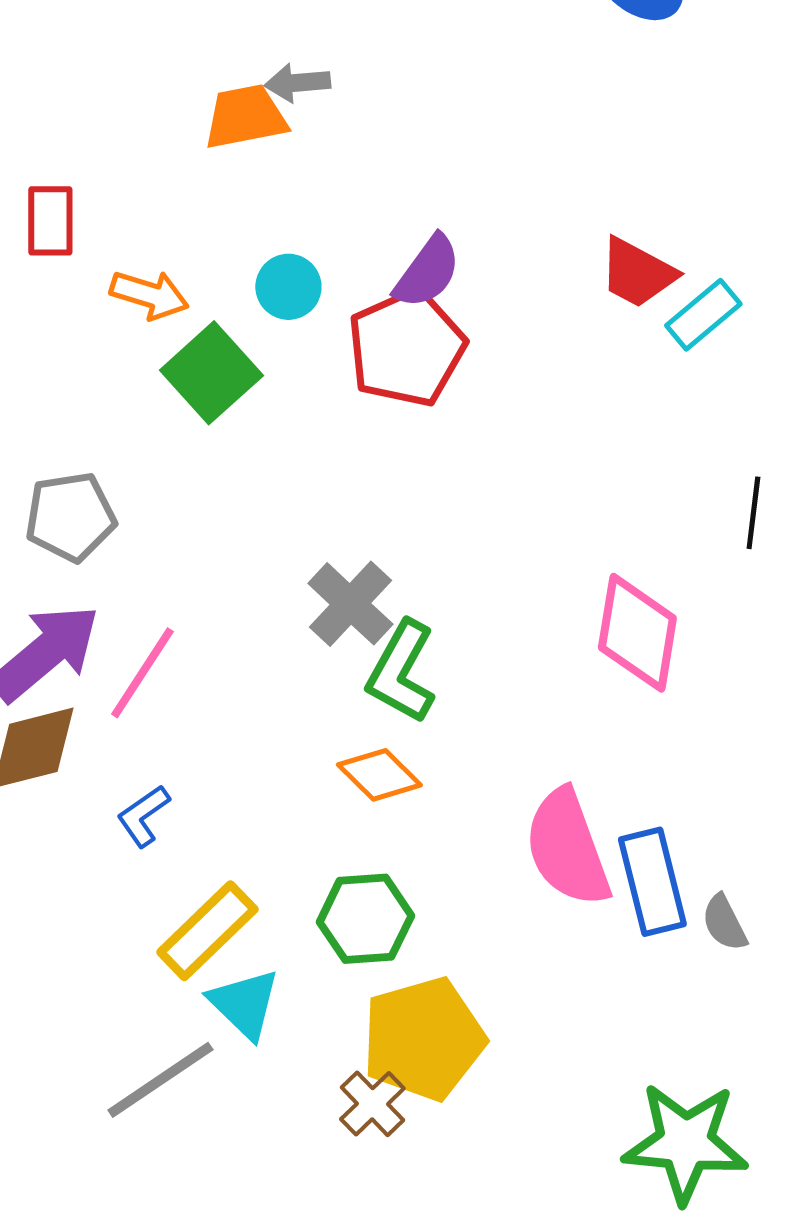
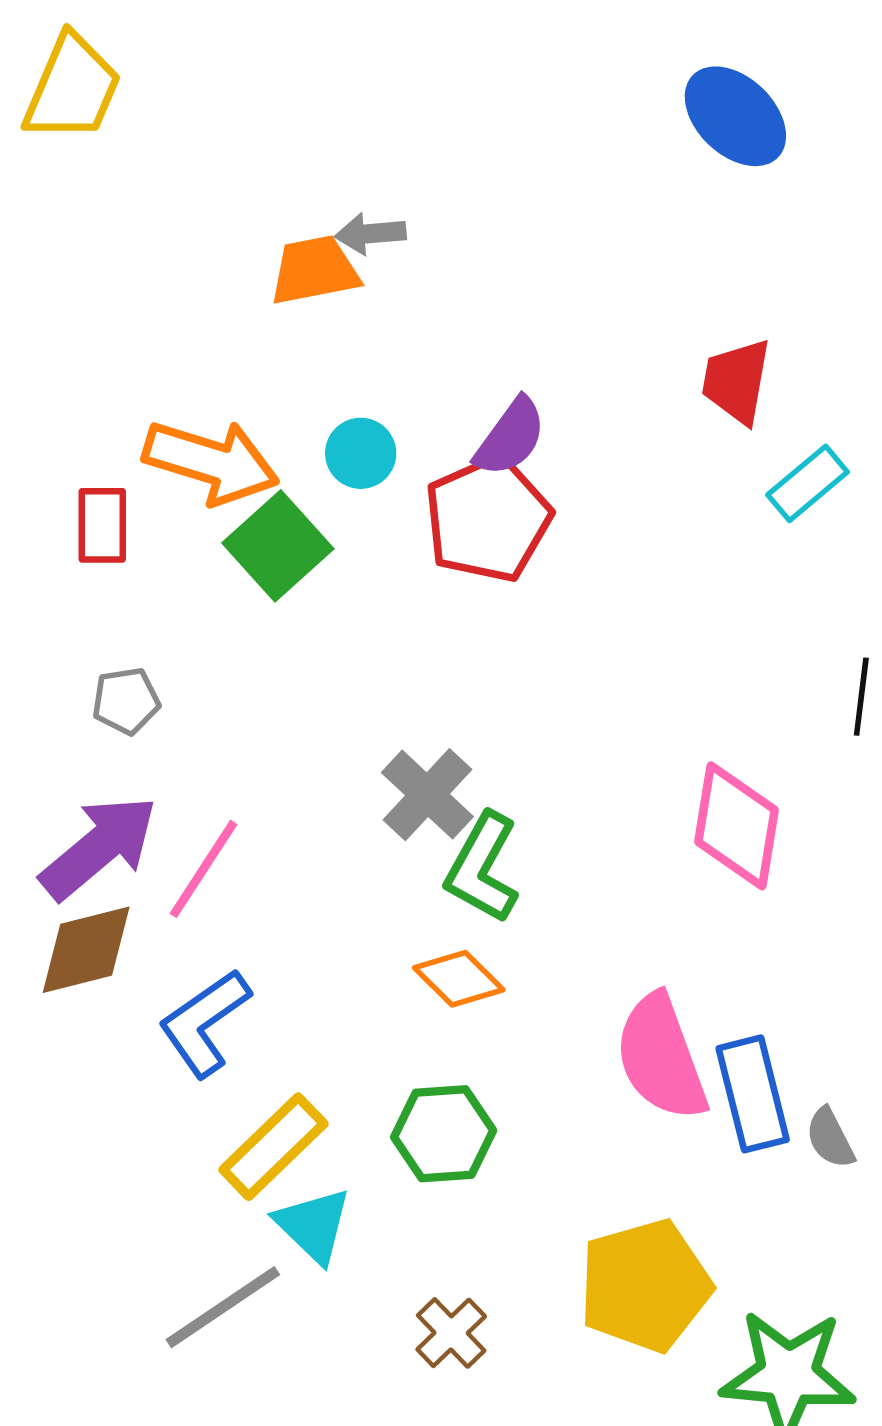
red rectangle: (50, 221) -> (102, 525), moved
red trapezoid: (637, 273) -> (736, 381), moved, turned 72
orange arrow: (149, 295) -> (211, 462), size x1.6
gray pentagon: (70, 517) -> (126, 701), size x0.7
blue L-shape: (143, 816) -> (205, 1023), size x1.6
yellow pentagon: (423, 1039) -> (645, 1286), moved

